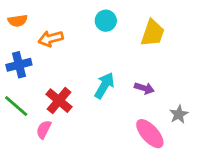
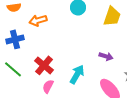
cyan arrow: (104, 85) -> (77, 74), moved
pink semicircle: (44, 129) -> (48, 86), moved

